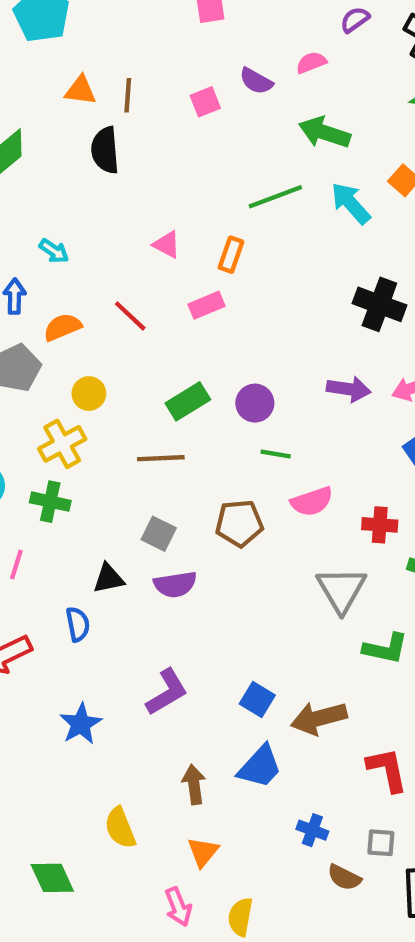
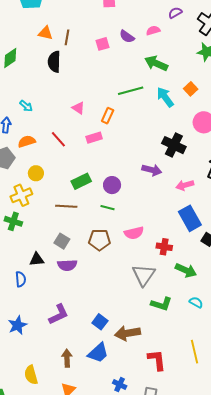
purple arrow: (349, 389) -> (152, 170), moved
green line: (276, 454) -> (108, 208), moved

